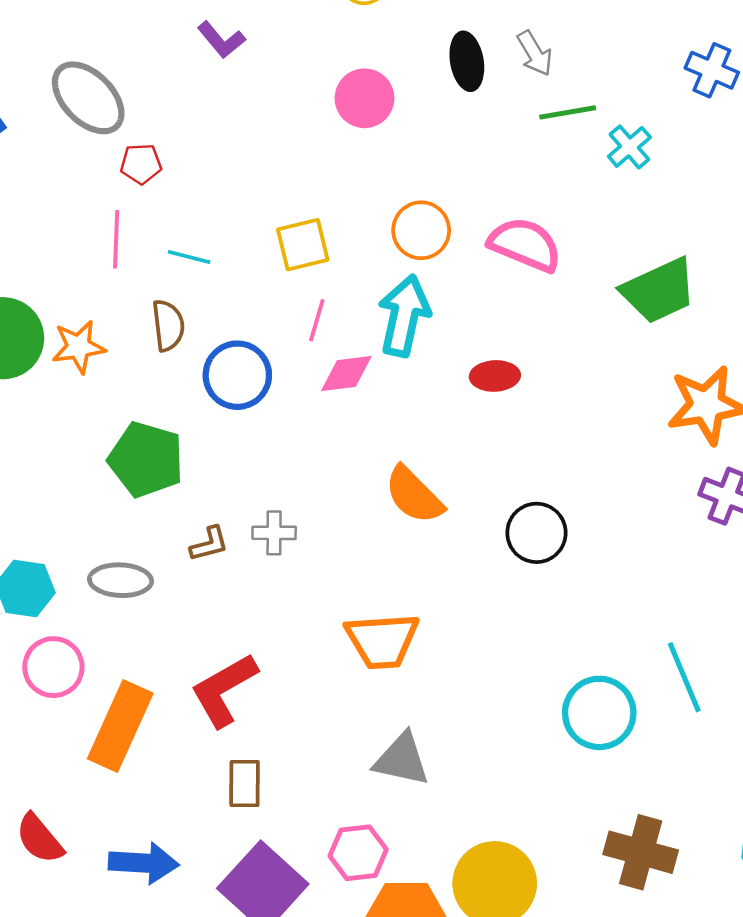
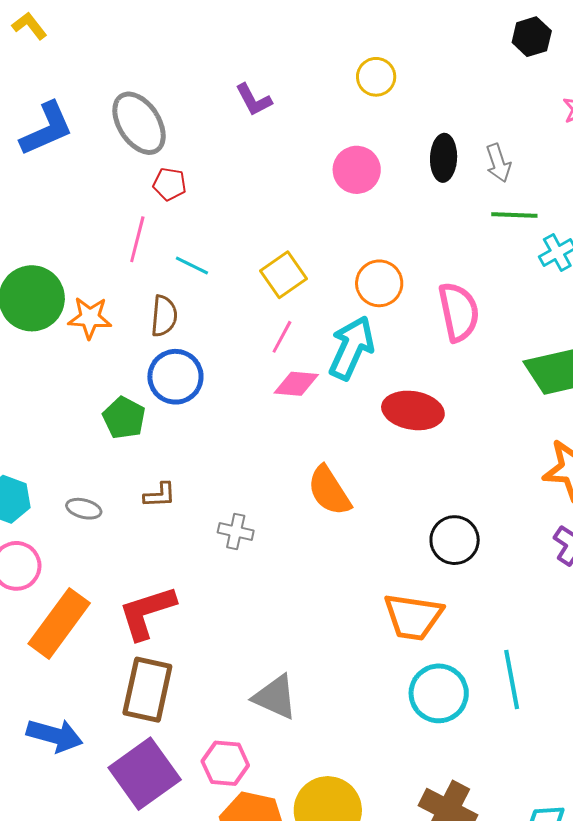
yellow square: (303, 245) -> (284, 275), turned -33
pink semicircle: (525, 245) -> (459, 312), turned 44
blue circle: (237, 375) -> (175, 377), moved
red ellipse: (495, 376) -> (413, 410), size x1.5
green pentagon: (146, 459) -> (124, 418), size x0.7
gray cross: (274, 533) -> (236, 531), moved
black circle: (536, 533) -> (455, 540), moved
gray ellipse: (121, 580) -> (84, 509), size x0.7
orange trapezoid: (382, 641) -> (413, 617), moved
brown rectangle: (245, 783) -> (147, 690), size x1.6

